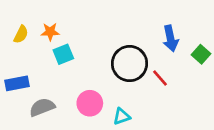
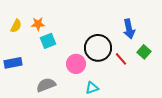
green square: (201, 54) -> (144, 52), moved
pink circle: (90, 103) -> (76, 64), moved
gray semicircle: (42, 107) -> (46, 85), moved

